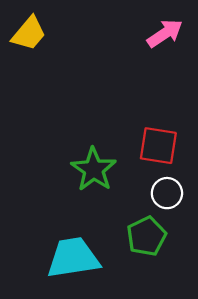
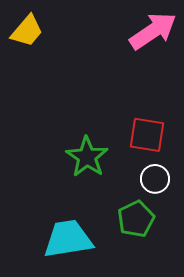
pink arrow: (165, 33) -> (153, 31), size x1.4

